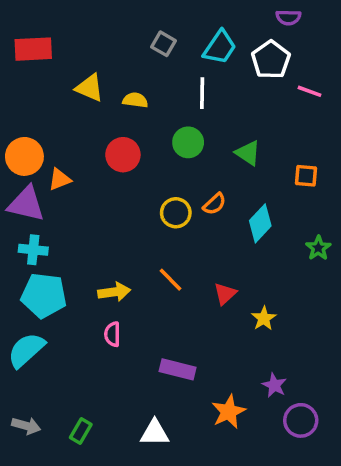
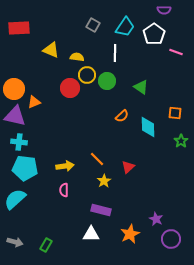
orange square: (306, 176) -> (175, 113), moved
yellow circle: (176, 213) -> (87, 75), moved
cyan diamond: (260, 223) -> (148, 127), turned -45
yellow star: (264, 318) -> (104, 181), moved
white triangle: (155, 433) -> (91, 234), moved

